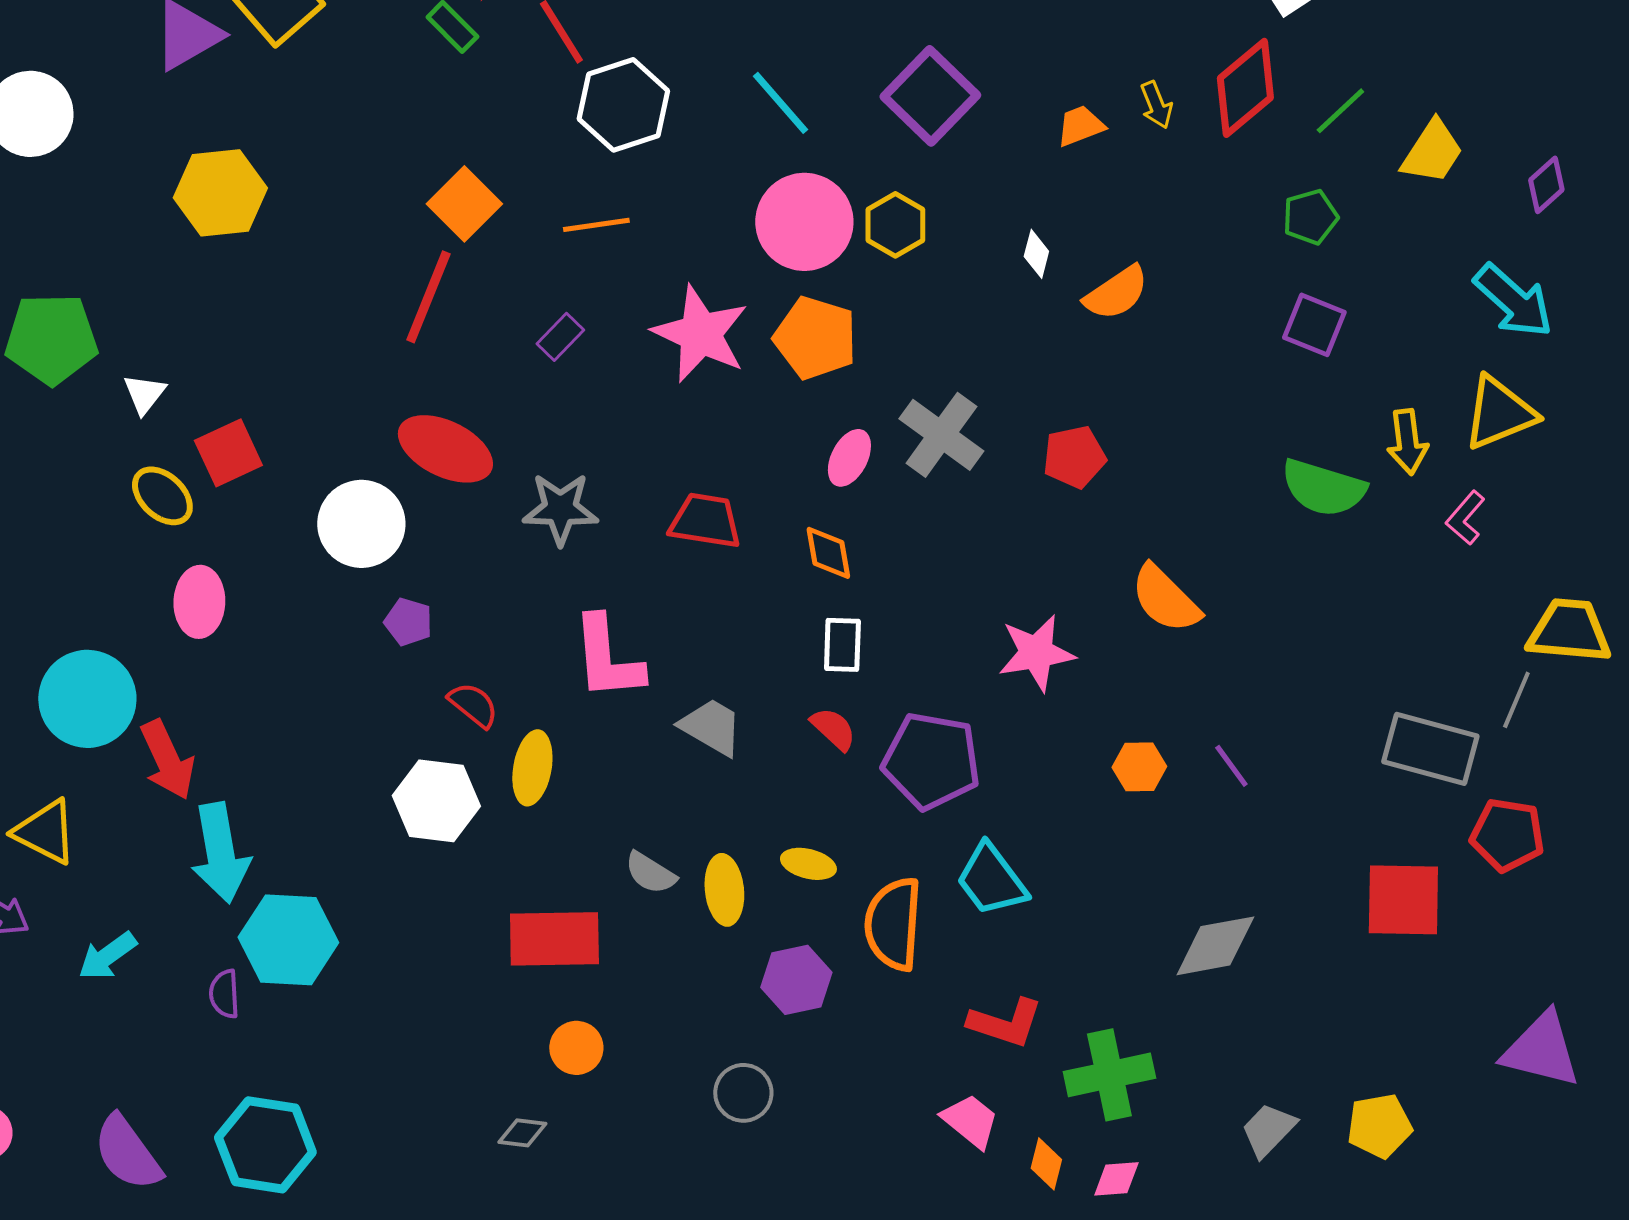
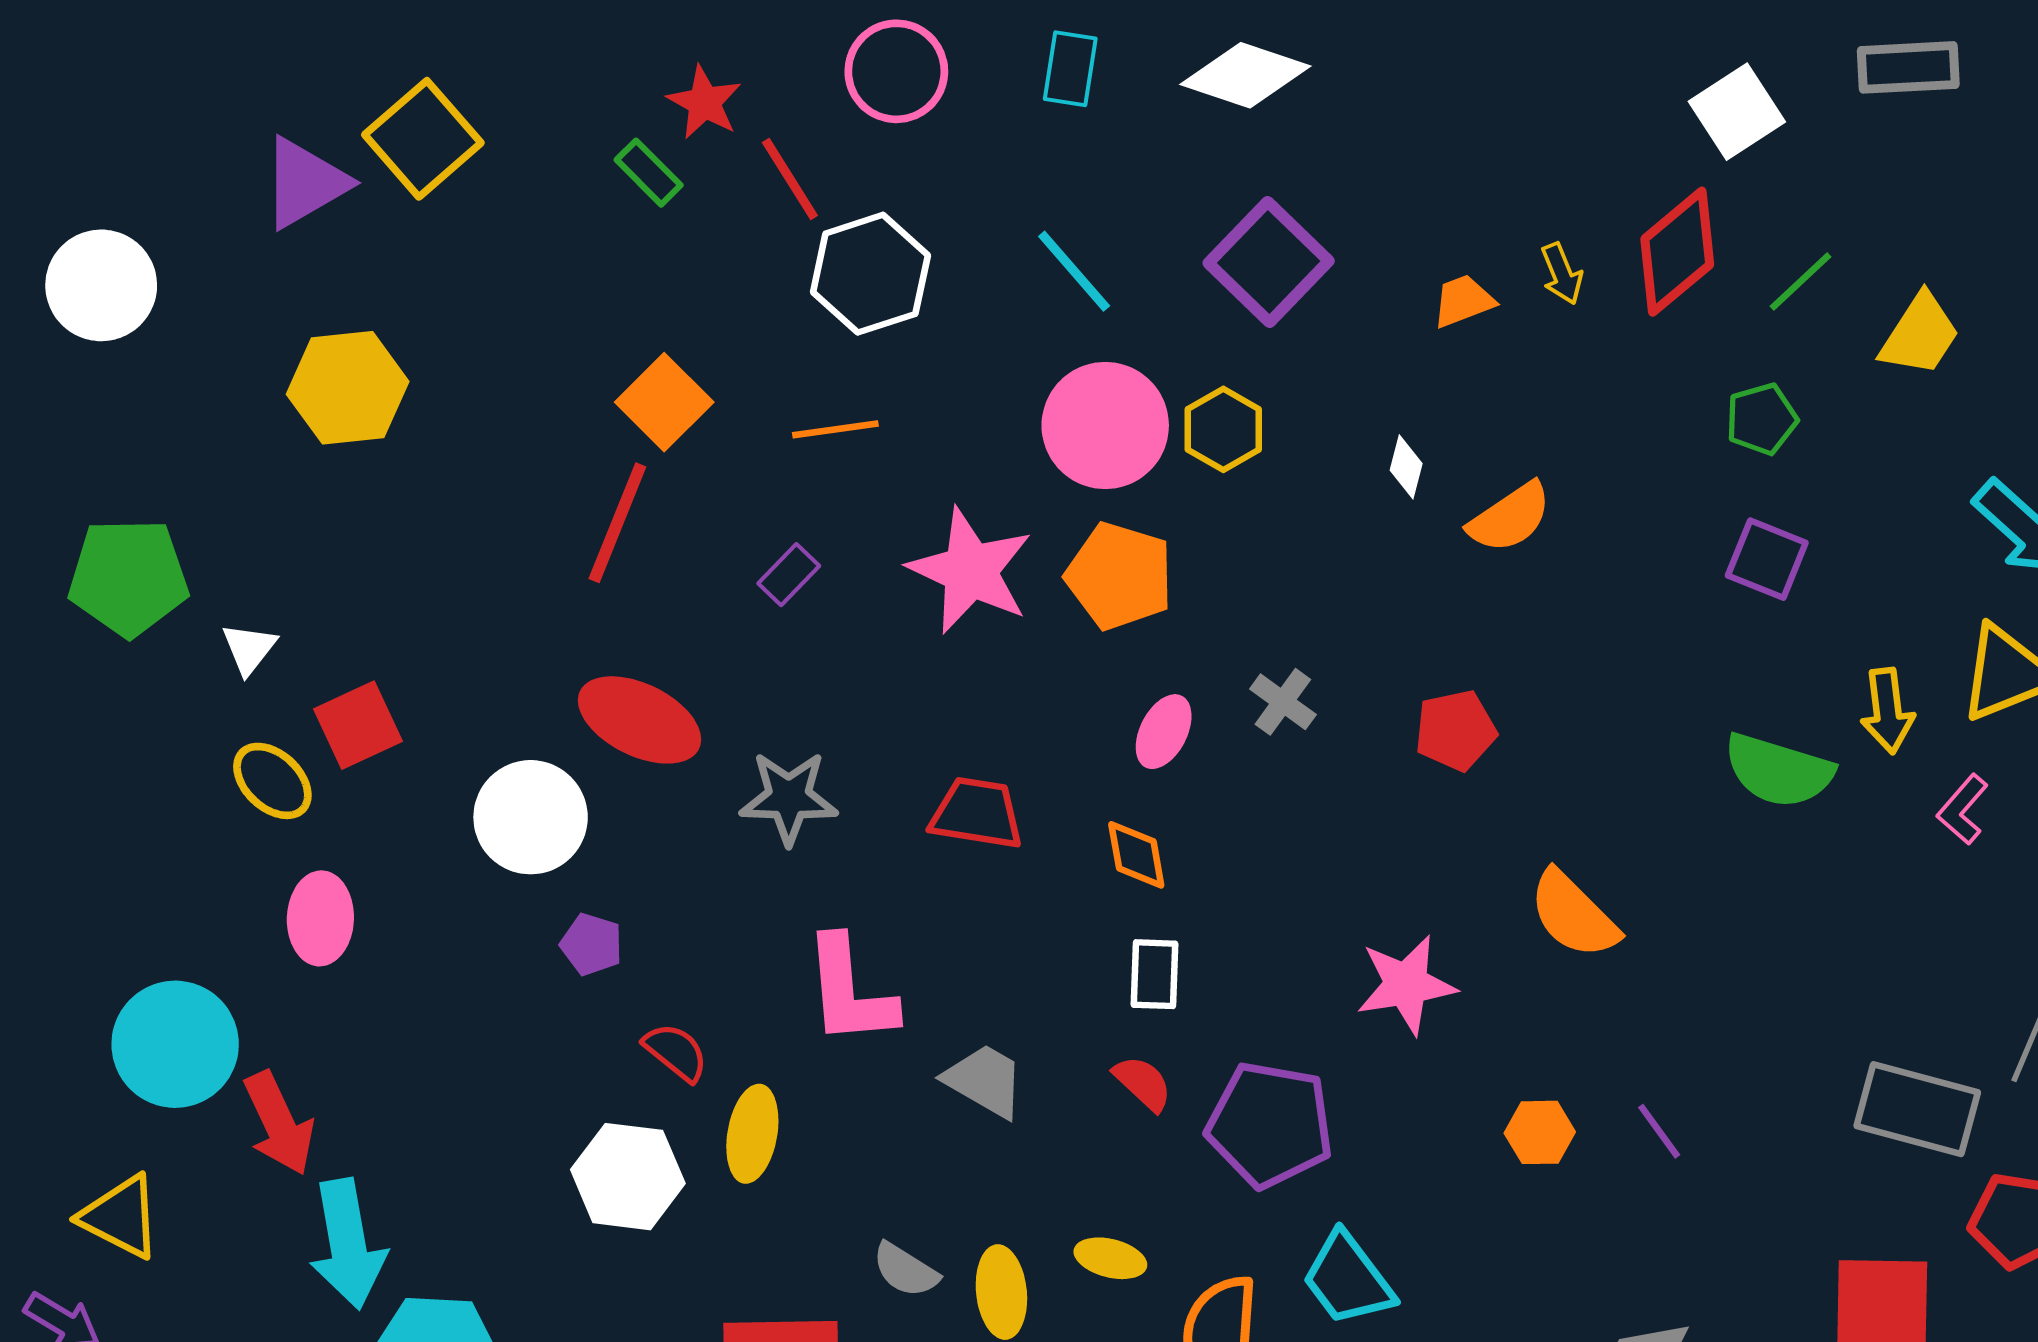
gray cross: (941, 435) -> (1283, 702), size x0.6

